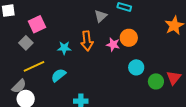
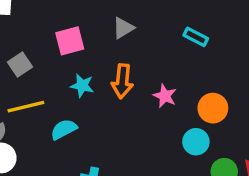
gray triangle: (101, 16) -> (123, 28), moved
pink square: (37, 24) -> (70, 41), moved
orange circle: (129, 38) -> (213, 108), moved

